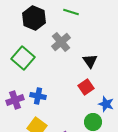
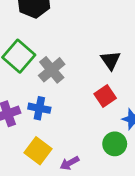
gray cross: (61, 42) -> (52, 70), moved

